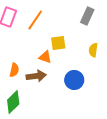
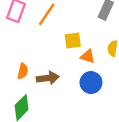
orange triangle: (45, 57) -> (88, 56), moved

